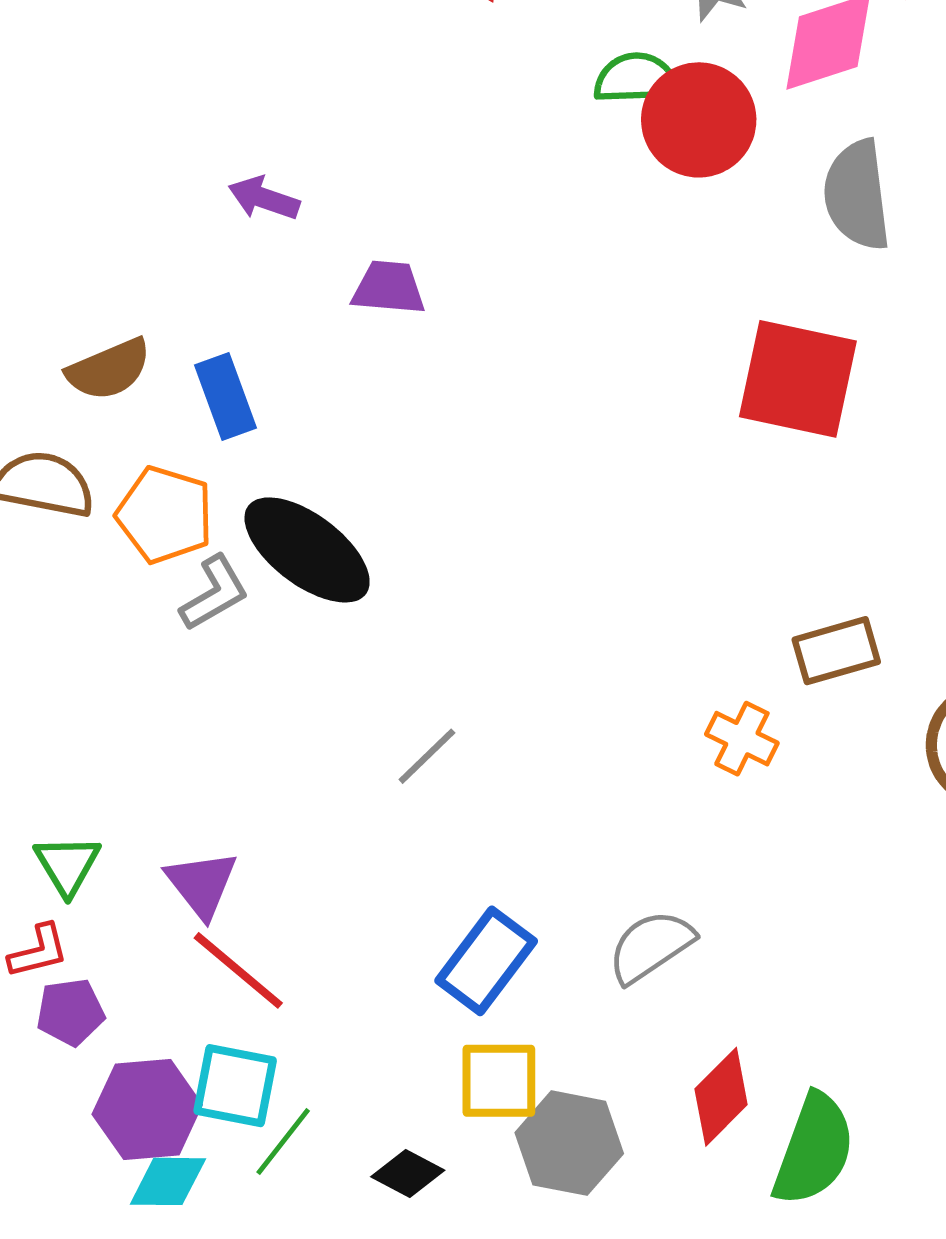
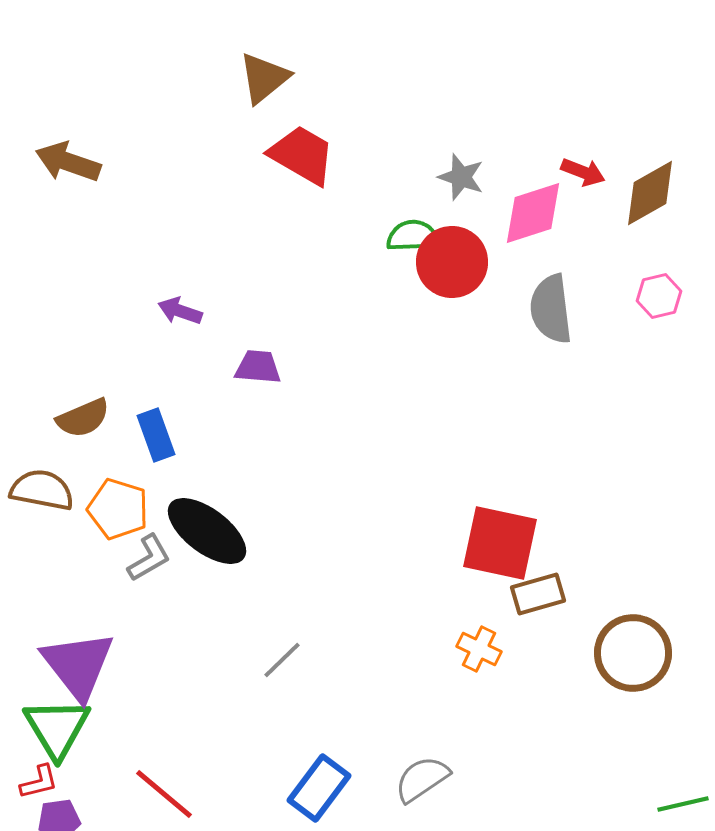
red square: (798, 379) -> (500, 543), moved
green triangle: (67, 865) -> (57, 728), size x1.6
purple triangle: (202, 884) -> (78, 665), moved, size x1.6

